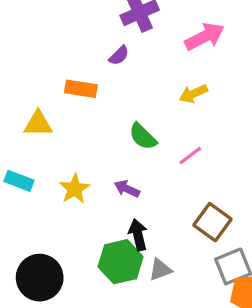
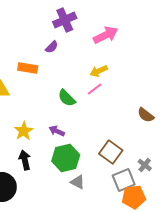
pink line: (190, 155) -> (95, 89), moved
black arrow: (138, 235) -> (25, 160), moved
green hexagon: (121, 262) -> (66, 158), moved
gray triangle: (160, 270) -> (78, 182), turned 49

